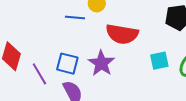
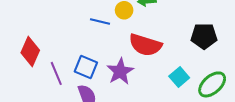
cyan square: (159, 61) -> (179, 77), turned -36

